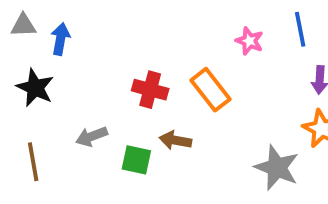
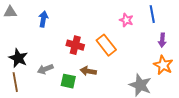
blue arrow: (60, 39) -> (43, 19), moved
black star: (35, 88) -> (18, 58), moved

